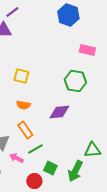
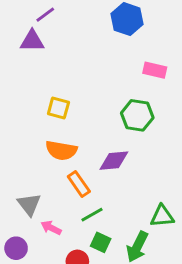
orange semicircle: (23, 105) -> (61, 150), size x1.5
orange rectangle: (25, 130) -> (79, 184), moved
green line: (35, 149) -> (92, 215), moved

